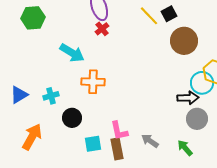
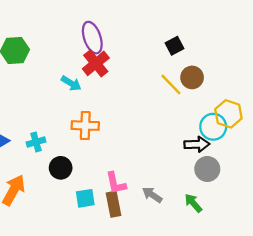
yellow line: (149, 16) -> (171, 84), moved
red cross: (102, 29) -> (96, 63), size x1.6
brown circle: (184, 41) -> (192, 77), size x0.7
cyan arrow: (72, 53) -> (71, 83), moved, size x0.7

